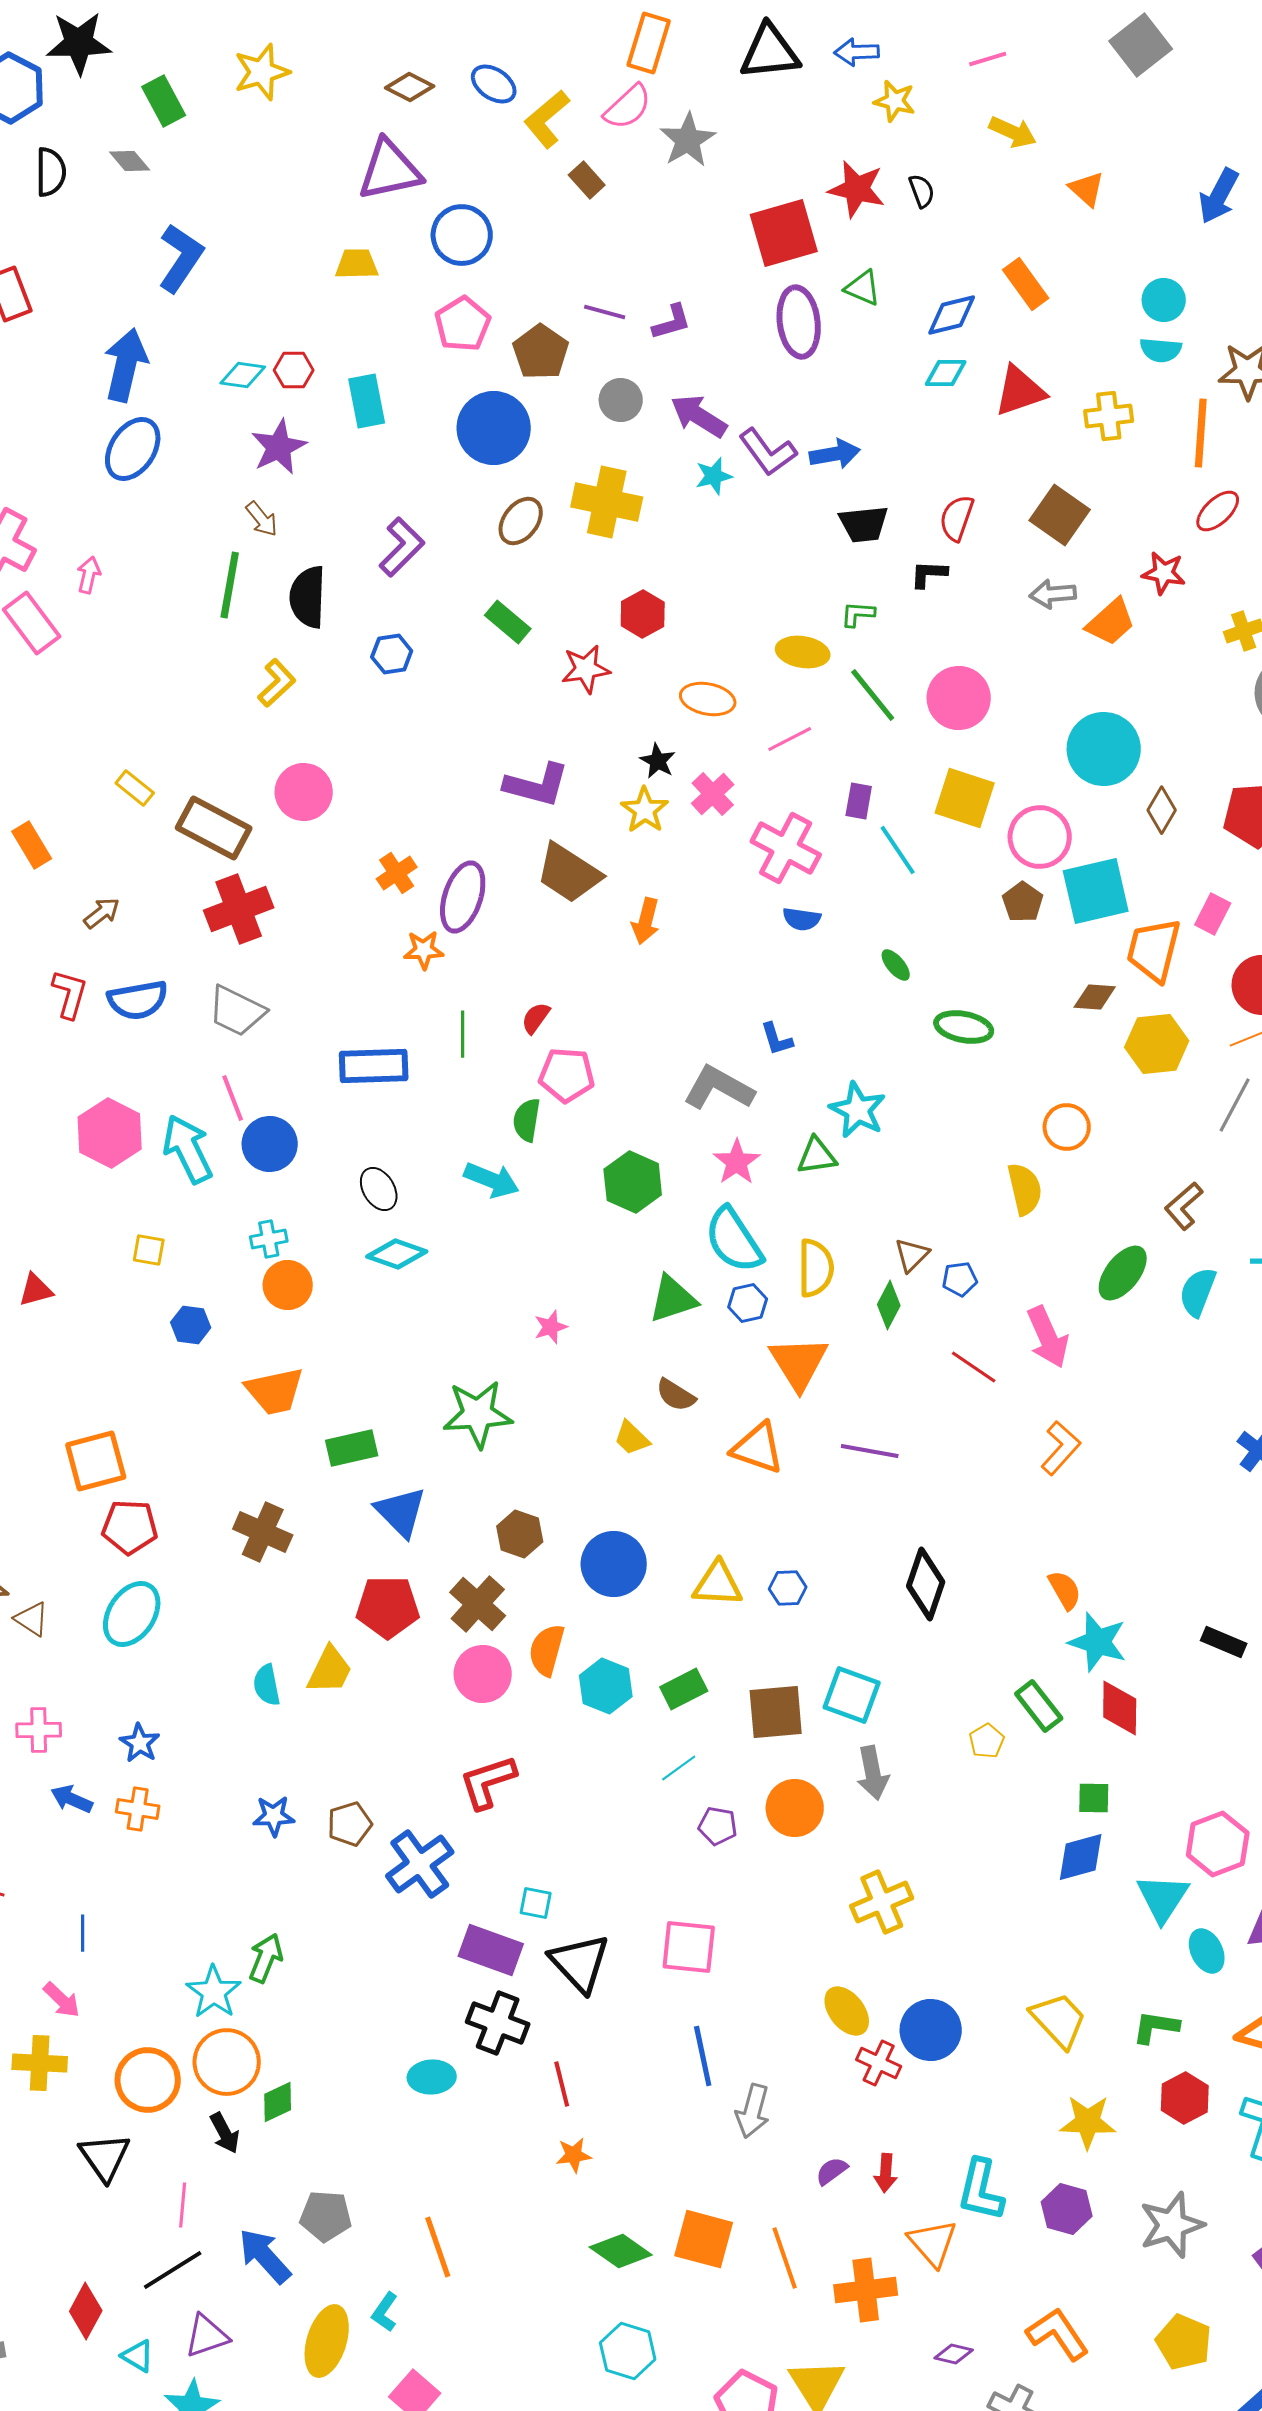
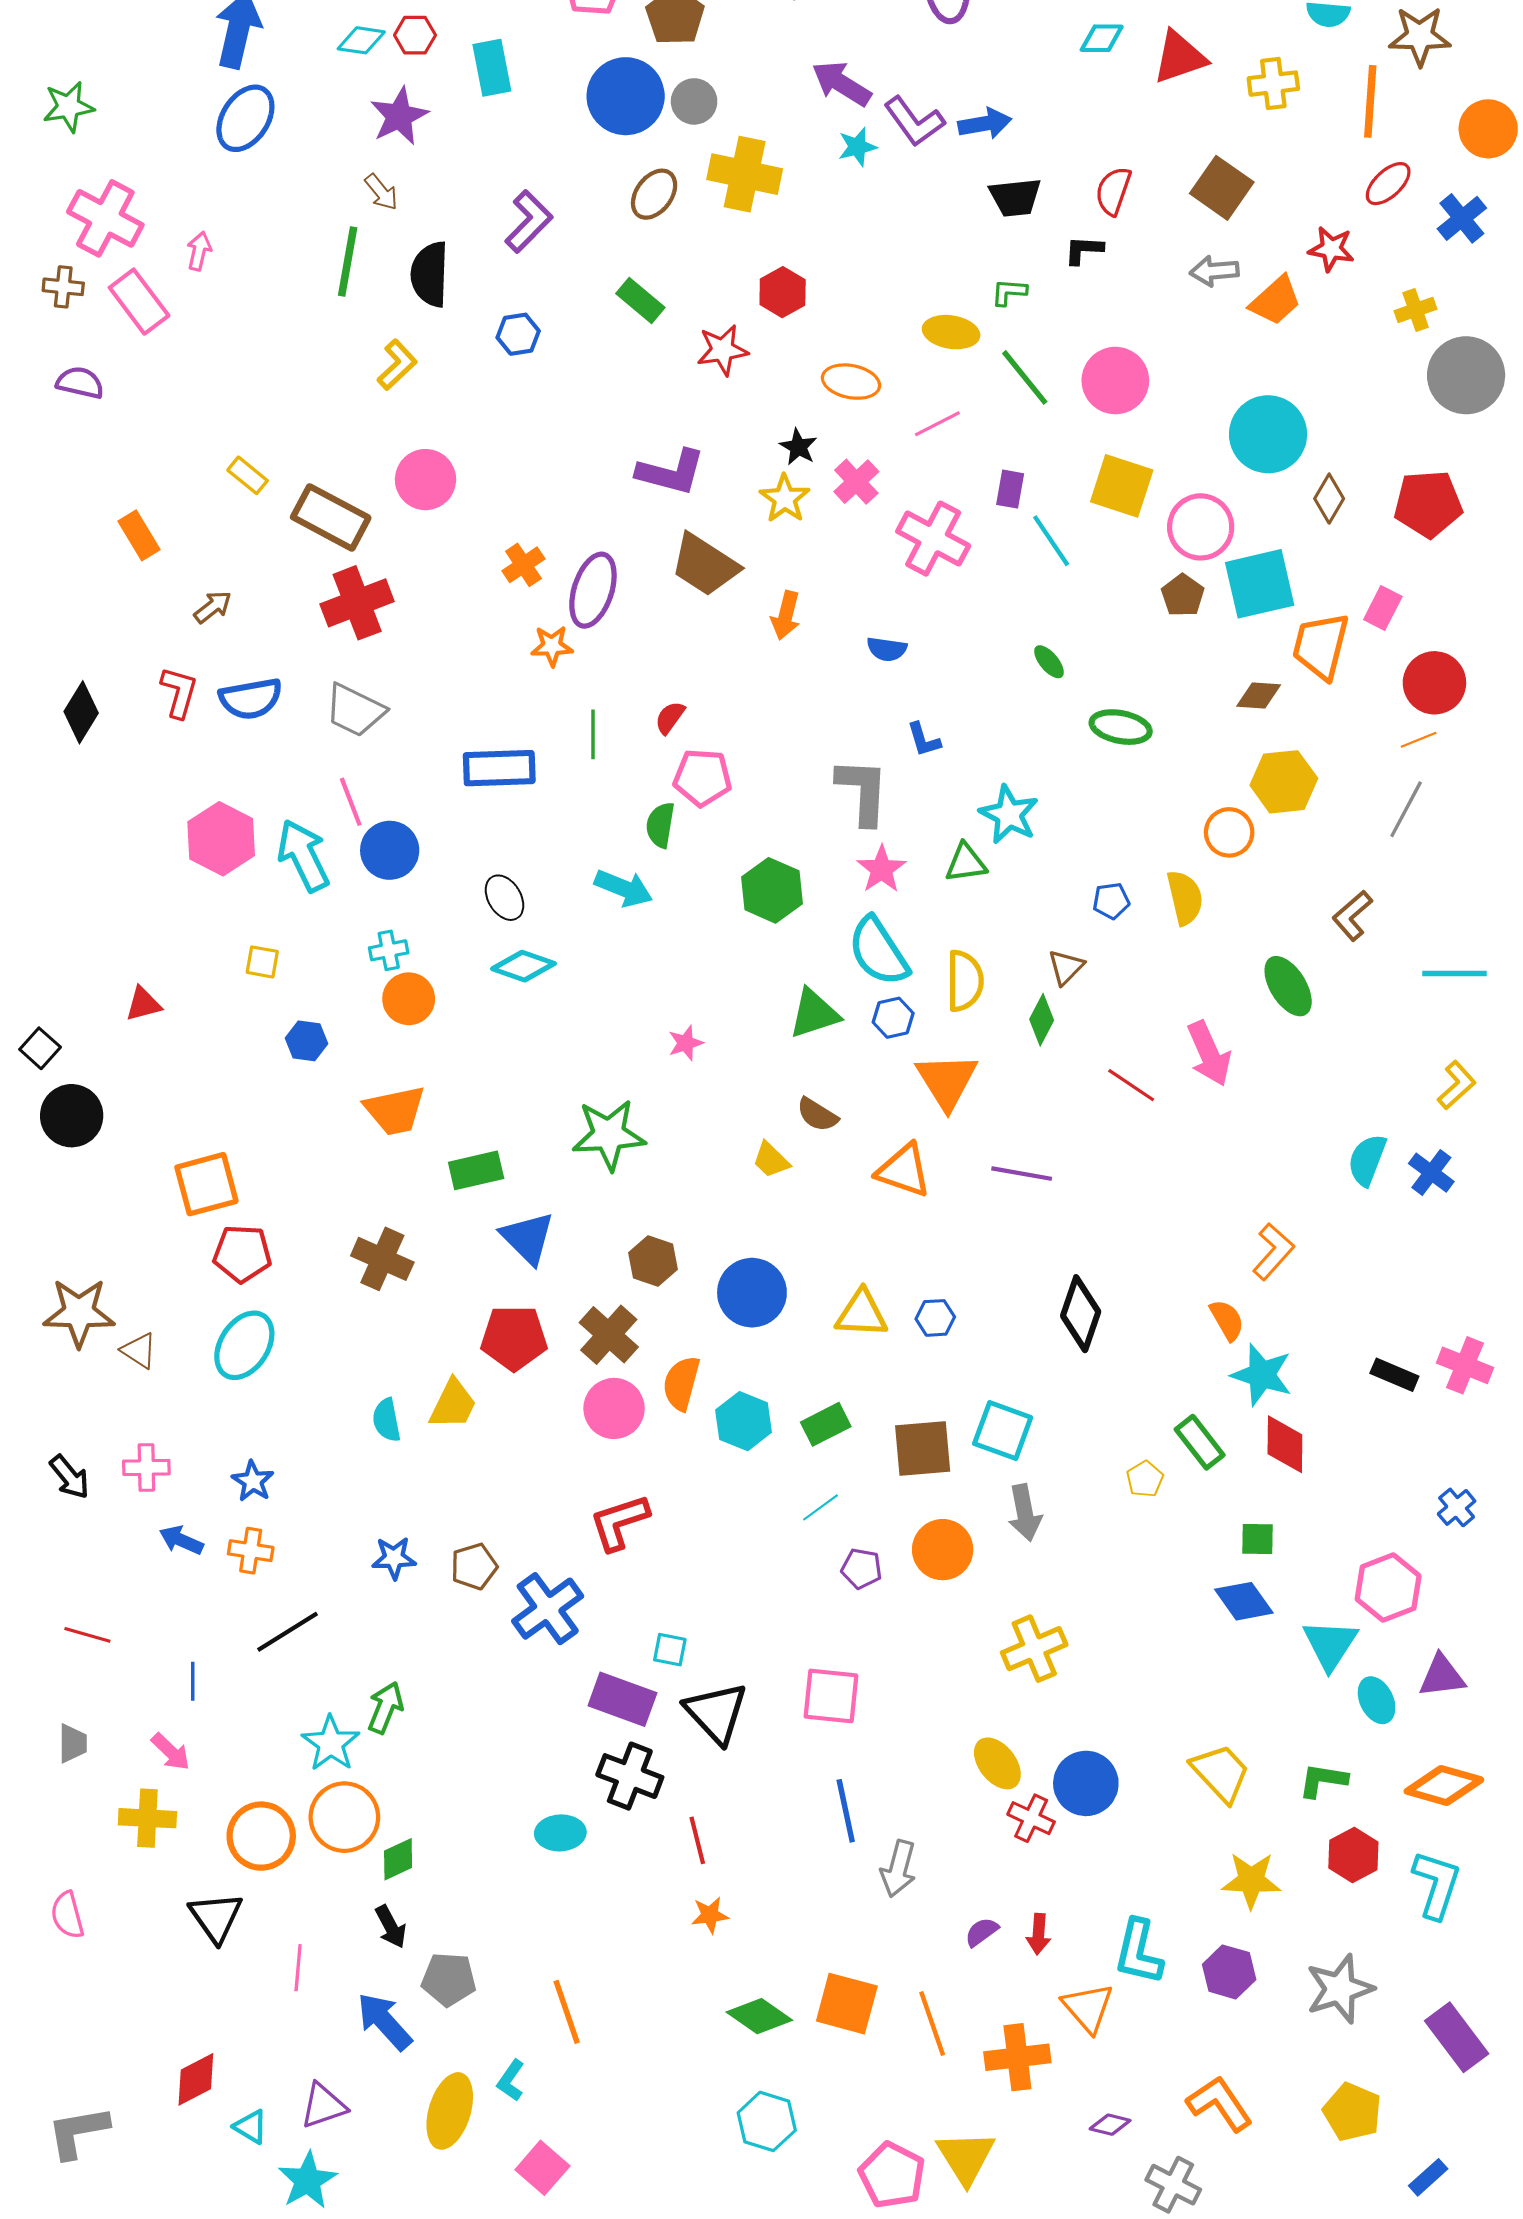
gray circle: (621, 400) -> (694, 101), moved
blue semicircle: (802, 919) -> (887, 649), moved
yellow hexagon: (1157, 1044) -> (1284, 782), moved
gray L-shape: (719, 1088) -> (863, 791), turned 64
green ellipse: (1123, 1273) -> (1288, 986), turned -70
blue pentagon: (960, 1279) -> (1111, 901), moved
cyan semicircle: (1198, 1292) -> (1367, 1160), moved
orange L-shape: (1061, 1448) -> (1273, 1252), moved
blue diamond: (1081, 1857) -> (1244, 1601), turned 70
black arrow: (225, 2133) -> (391, 1927), moved
black line: (173, 2270) -> (288, 1632), moved
red diamond: (86, 2311) -> (196, 2079), turned 34

